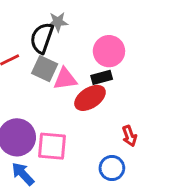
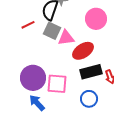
black rectangle: (102, 77) -> (91, 72), moved, size x1.5
blue circle: (112, 168) -> (89, 99), moved

